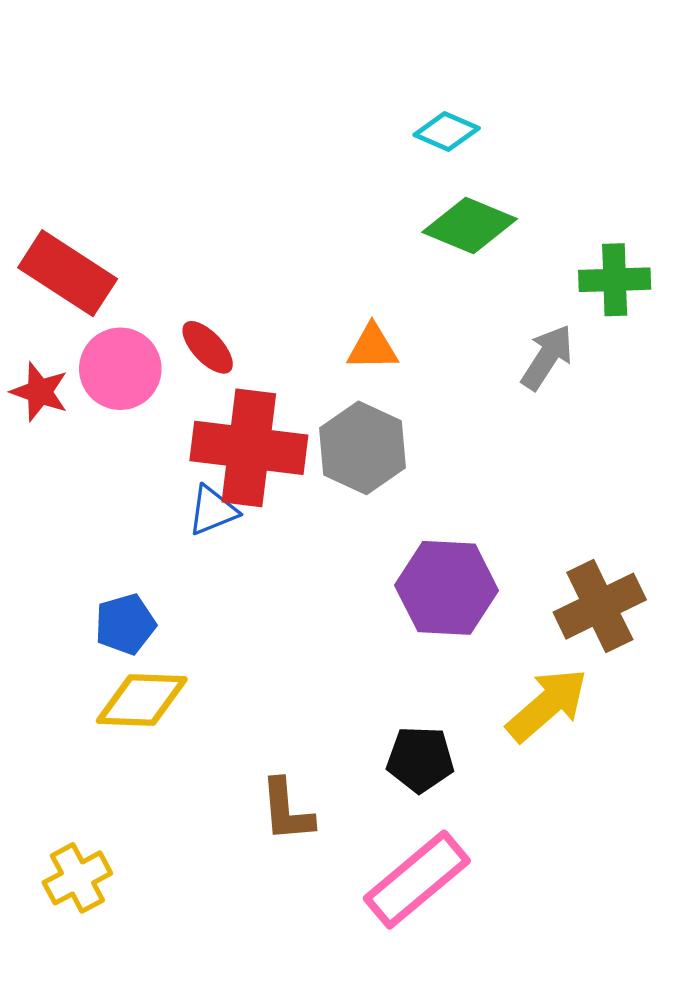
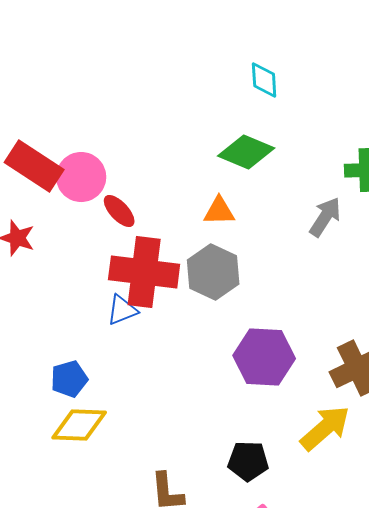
cyan diamond: (447, 131) -> (264, 80), turned 63
green diamond: (470, 225) -> (246, 152), moved
pink circle: (120, 369) -> (81, 177), moved

